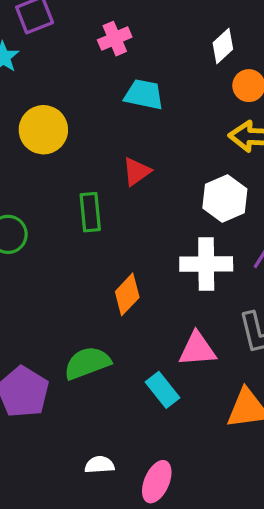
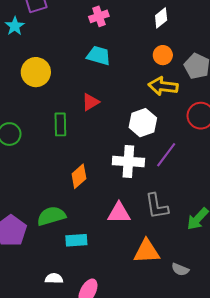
pink cross: (115, 39) -> (99, 16), moved
white diamond: (223, 46) -> (161, 18), moved
cyan rectangle: (162, 390) -> (76, 240), moved, turned -60

